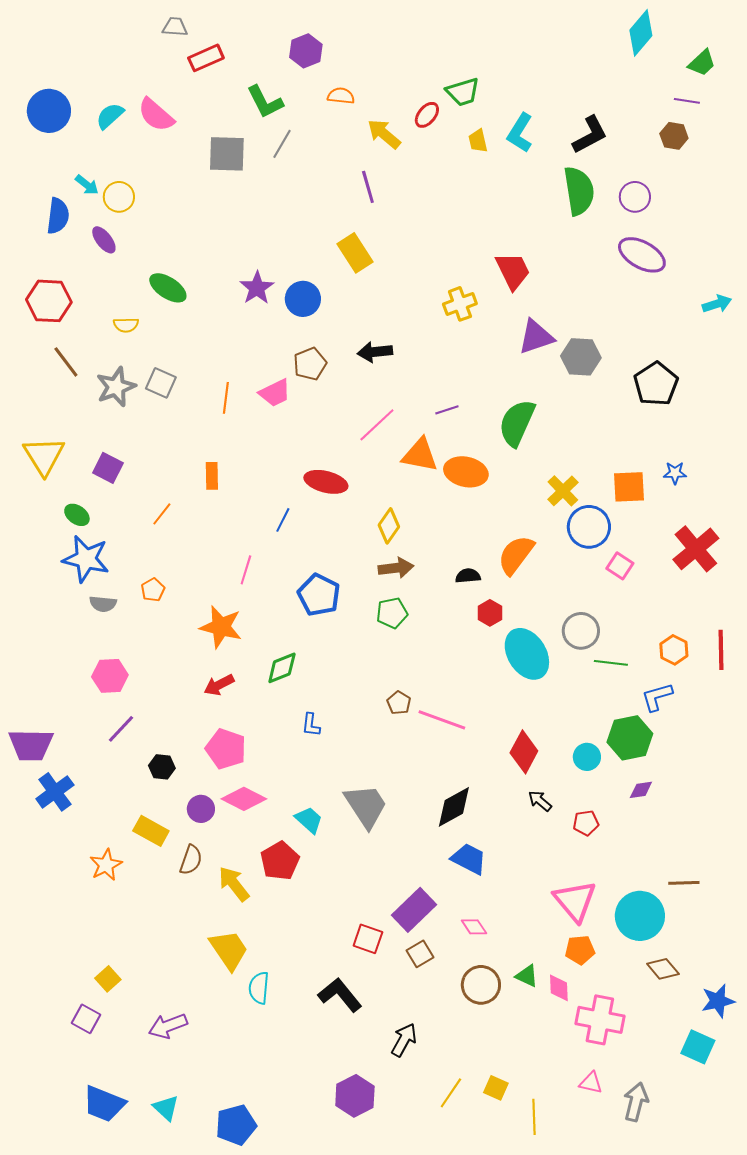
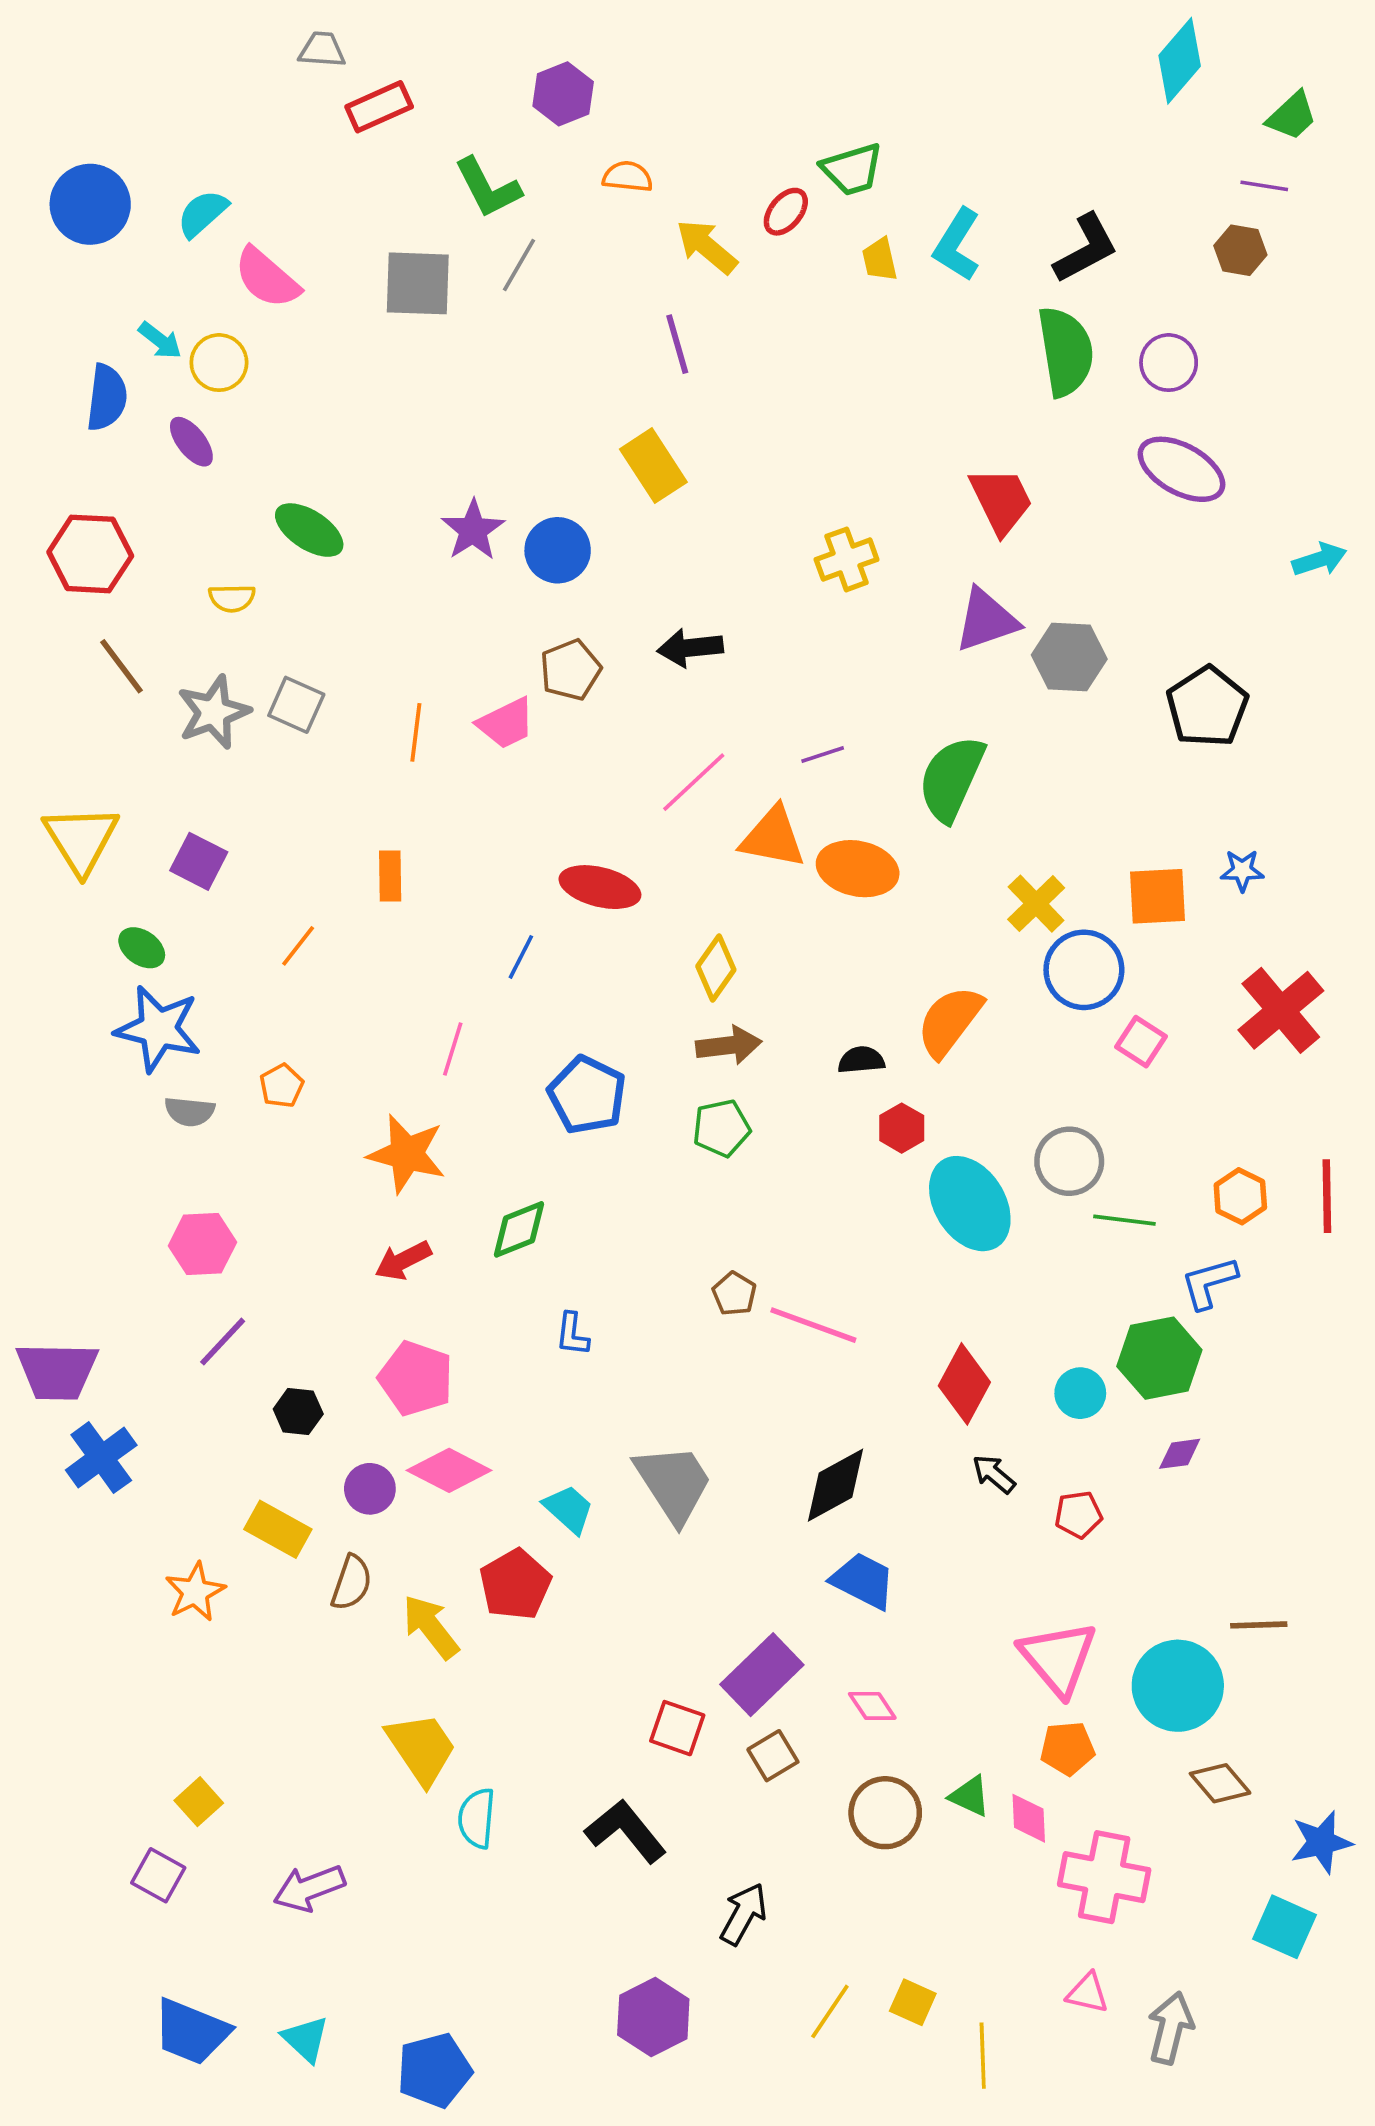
pink semicircle: (156, 115) -> (267, 278), moved
red trapezoid: (513, 271) -> (1001, 501), moved

